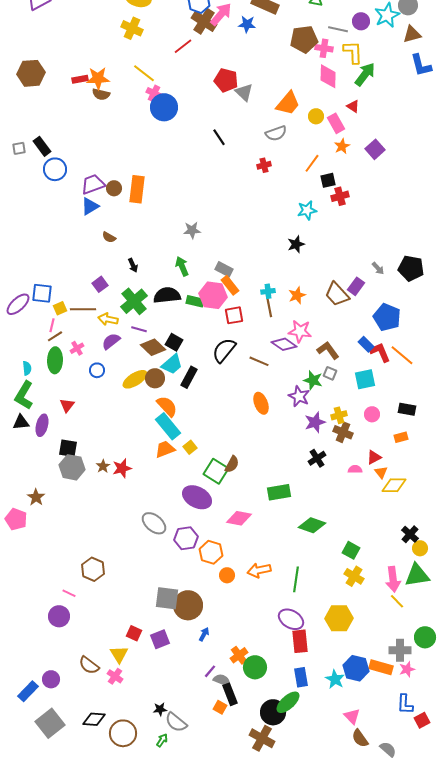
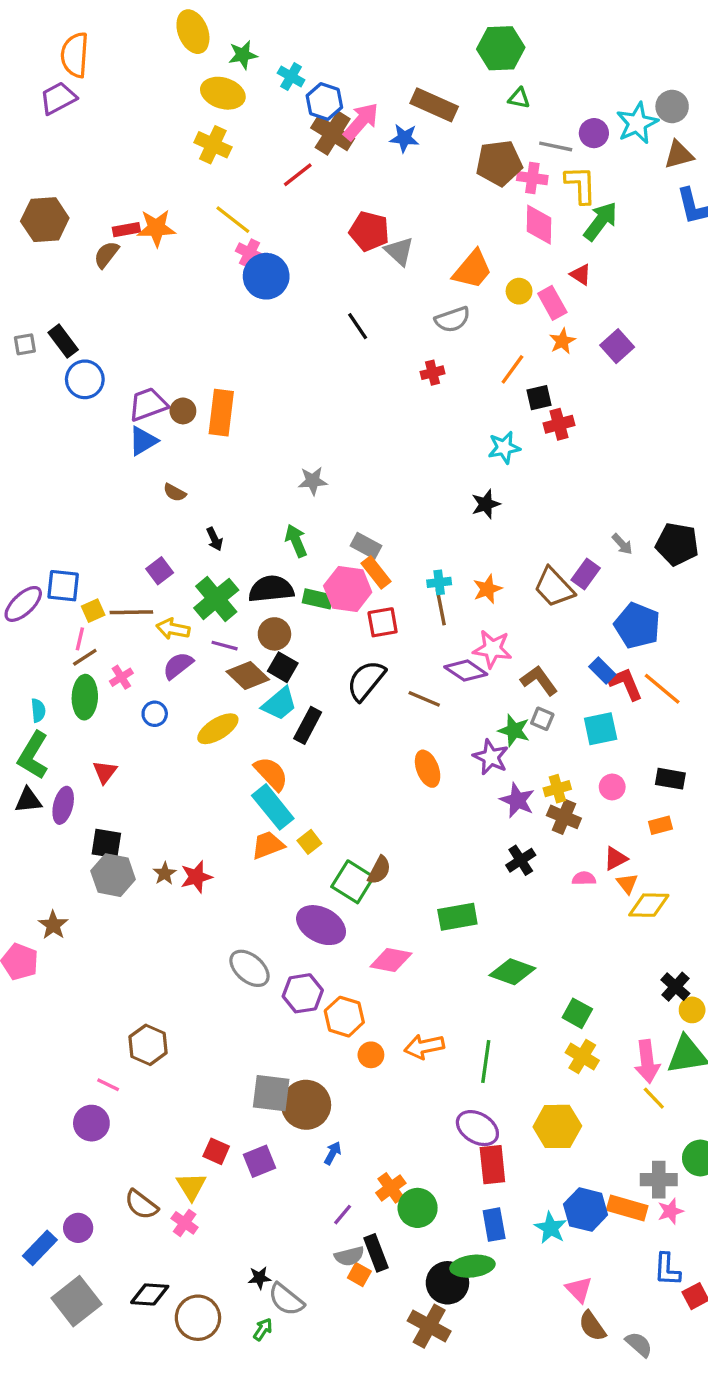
brown semicircle: (101, 94) -> (106, 255), moved, turned 114
brown circle: (155, 378) -> (274, 634), moved
purple star: (315, 422) -> (517, 800), turned -30
gray semicircle: (222, 680) -> (349, 1256), moved, turned 144
green ellipse: (288, 702) -> (472, 1266), turned 35

